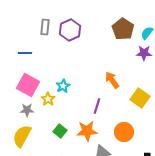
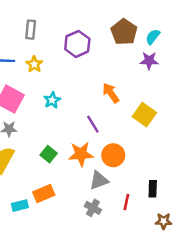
purple hexagon: (70, 30) -> (77, 44), moved
yellow star: (48, 99) -> (34, 64), moved
purple line: (97, 106) -> (93, 124), turned -49
orange circle: (124, 132) -> (113, 155), moved

